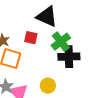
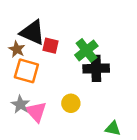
black triangle: (47, 17) -> (32, 32), moved

